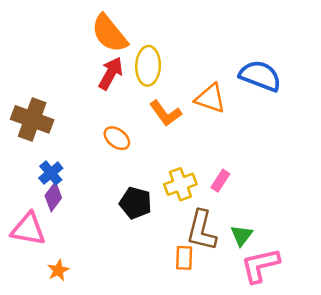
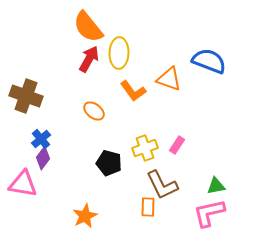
brown L-shape: (202, 230) -> (162, 185), turned -40
green triangle: (242, 235) -> (216, 186), moved, turned 42
orange star: (58, 270) -> (85, 216), moved, size x1.4

